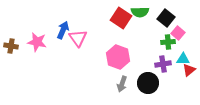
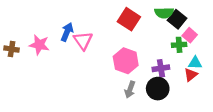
green semicircle: (140, 12) -> (164, 13), moved
purple cross: (163, 64) -> (161, 68), moved
red triangle: (189, 70) -> (191, 75), moved

